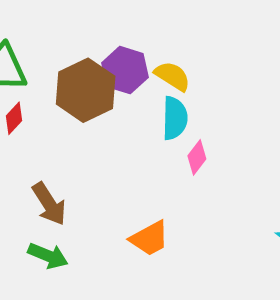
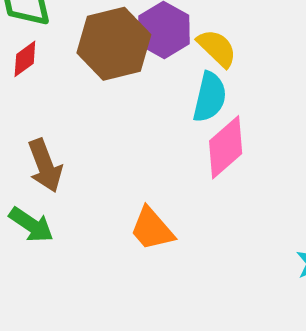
pink diamond: (197, 157) -> (226, 147), size x1.6
orange trapezoid: (149, 238) -> (152, 229), turned 66

